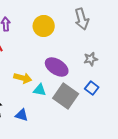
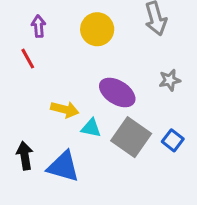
blue square: (92, 88) -> (173, 140), moved
blue triangle: (22, 115) -> (63, 167), size x1.6

